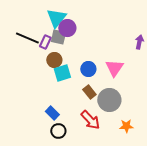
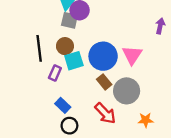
black line: (27, 38) -> (39, 48), moved, turned 60
purple rectangle: (45, 42) -> (55, 73), moved
blue circle: (88, 69) -> (103, 56), size x1.6

